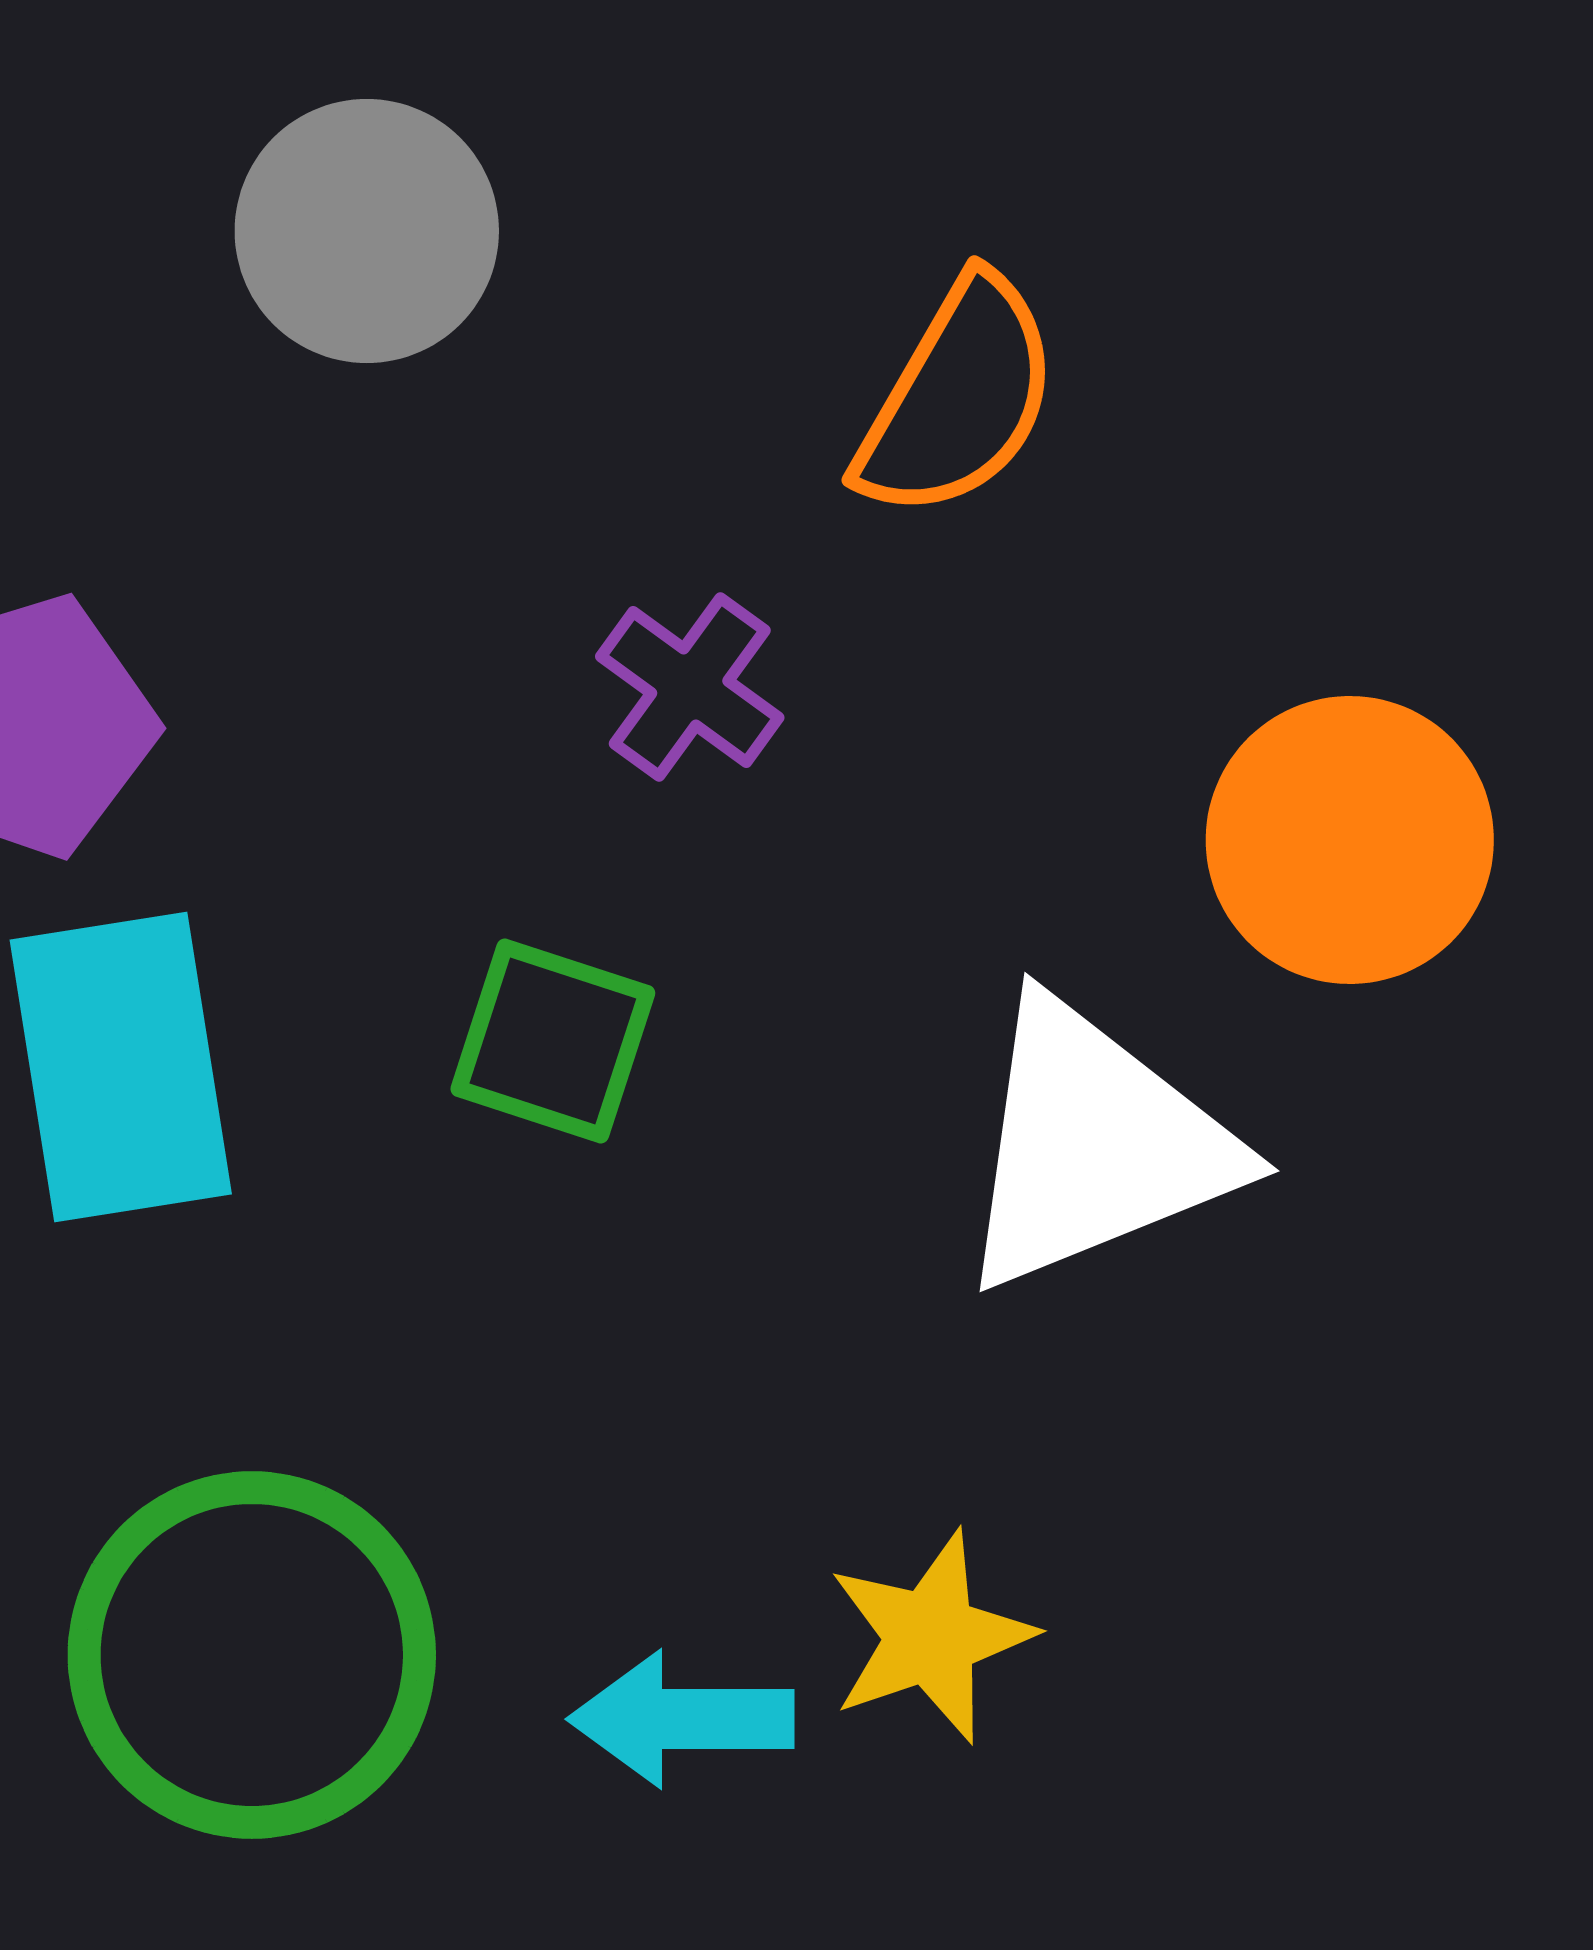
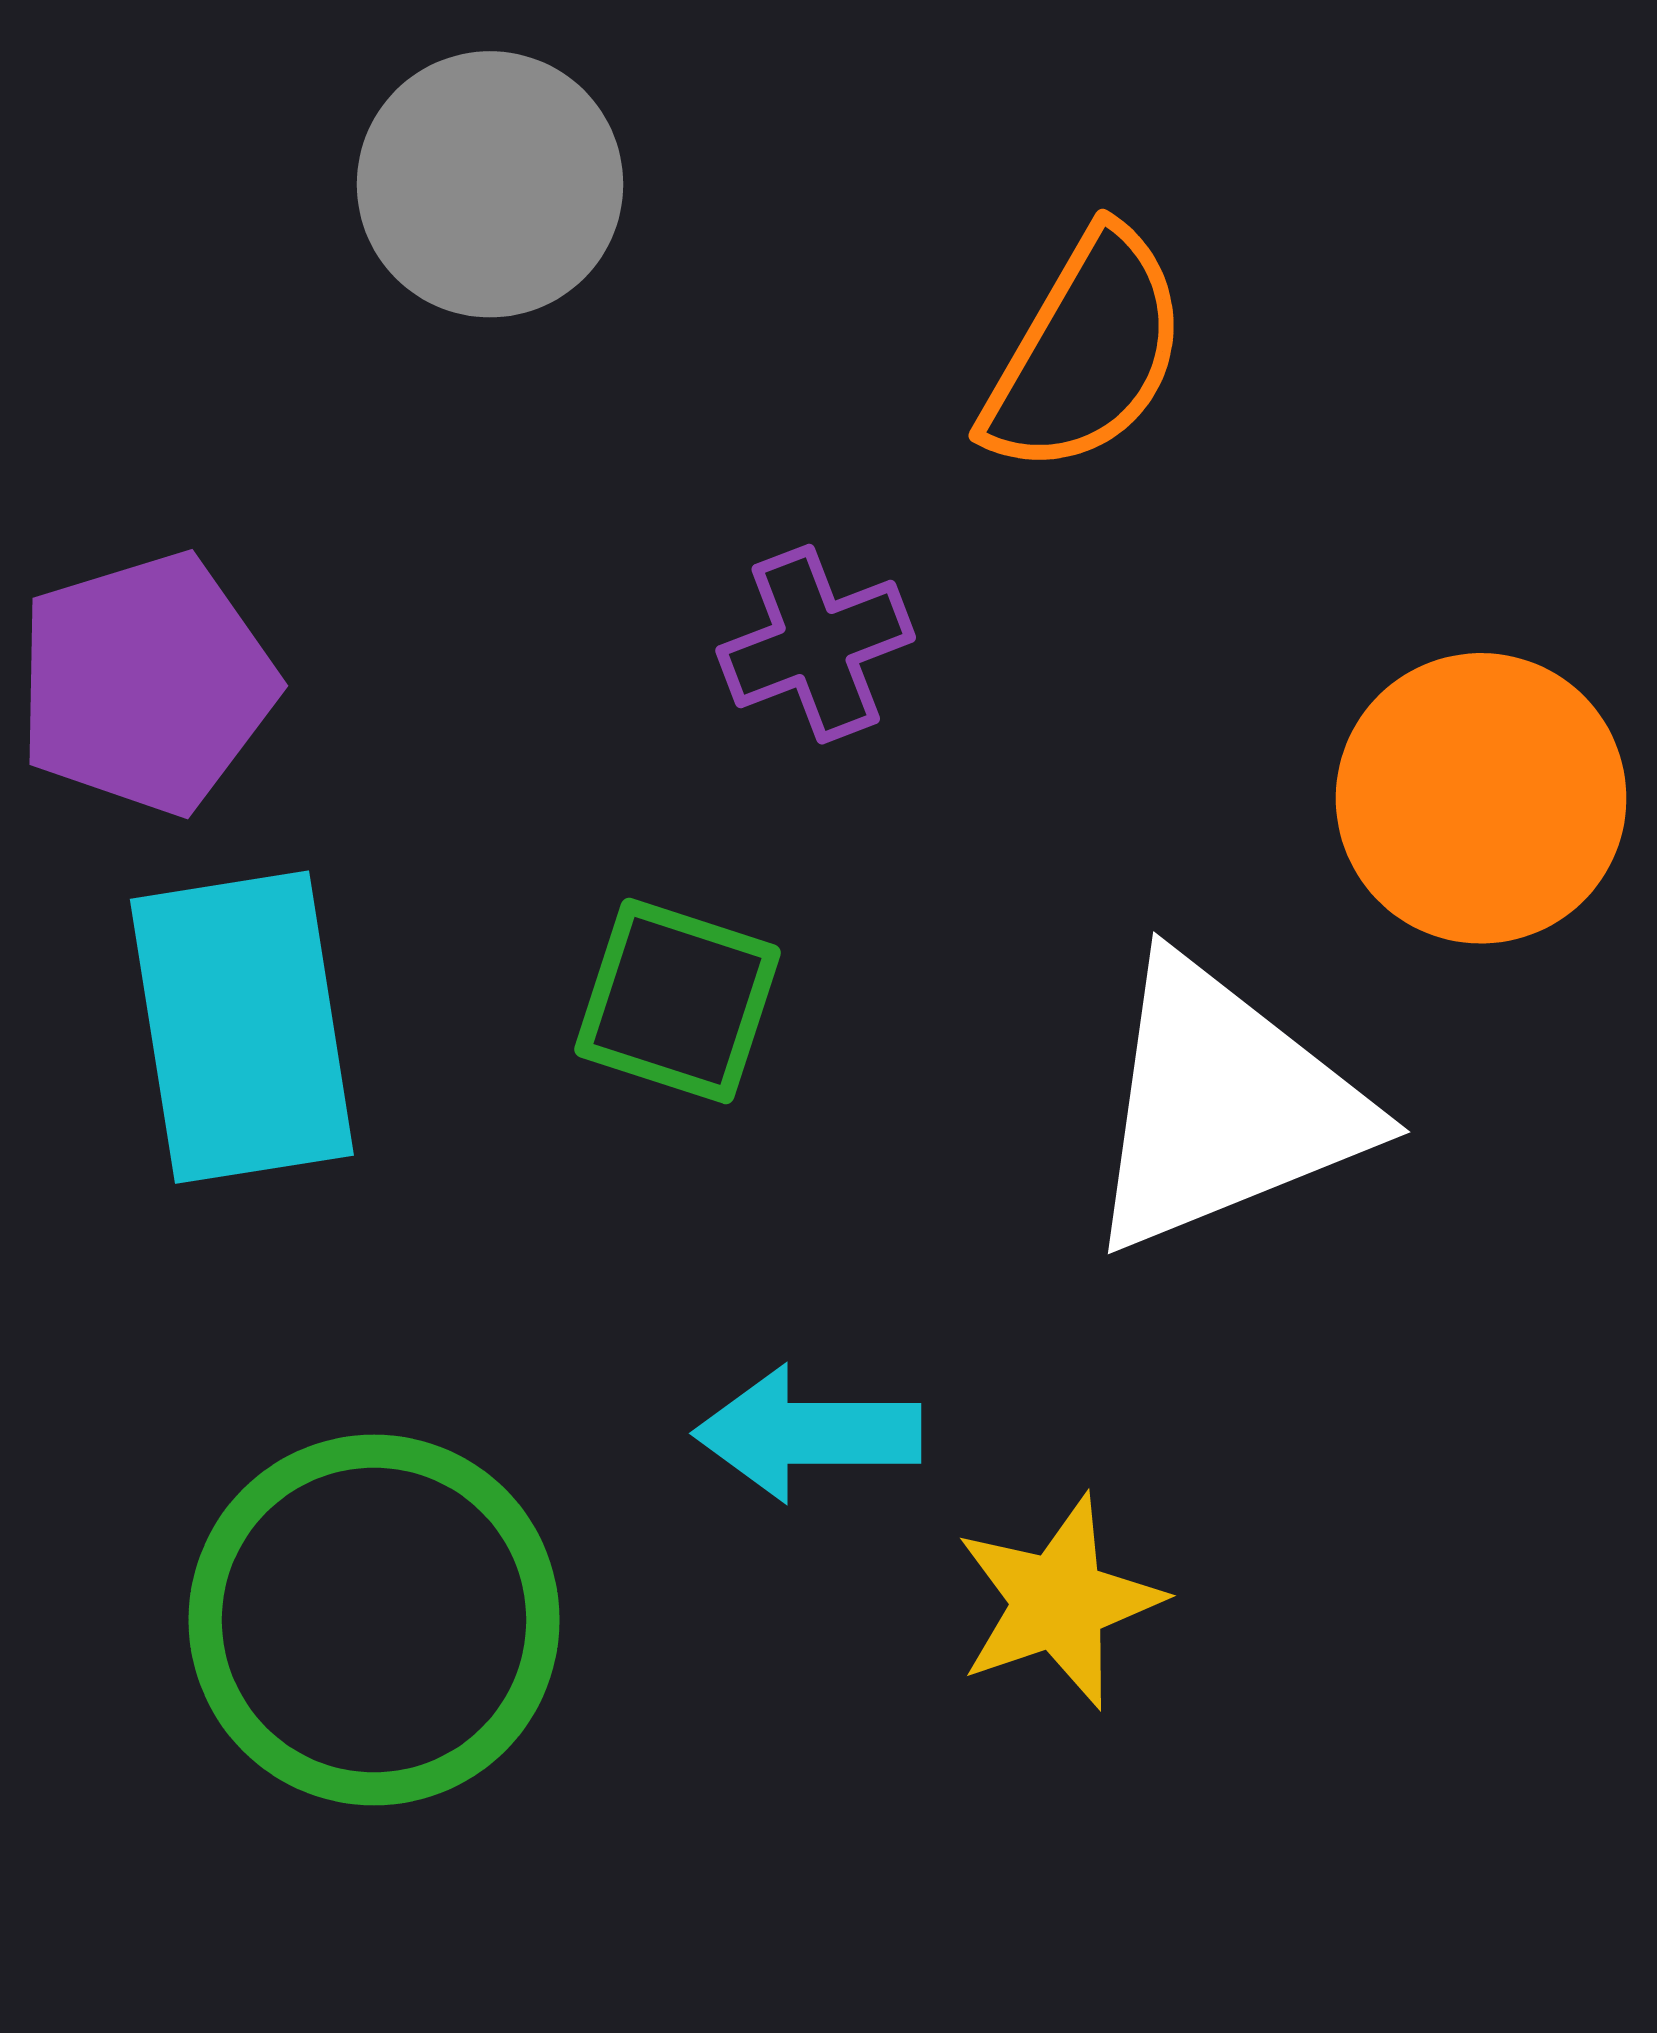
purple cross: (690, 687) -> (816, 644), turned 33
cyan arrow: (682, 1719) -> (808, 1433), moved

